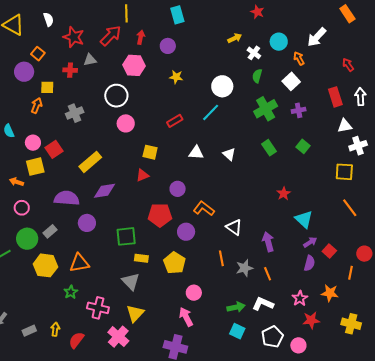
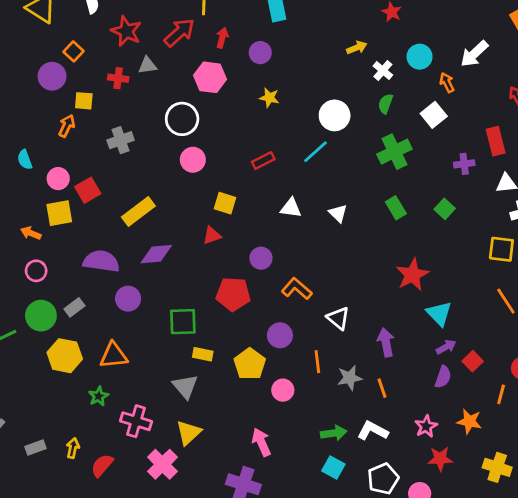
purple cross: (299, 110) -> (464, 164), moved
red star: (284, 194) -> (412, 275), size x1.6
purple circle: (186, 232) -> (280, 335), moved
pink circle: (194, 293) -> (283, 390), moved

